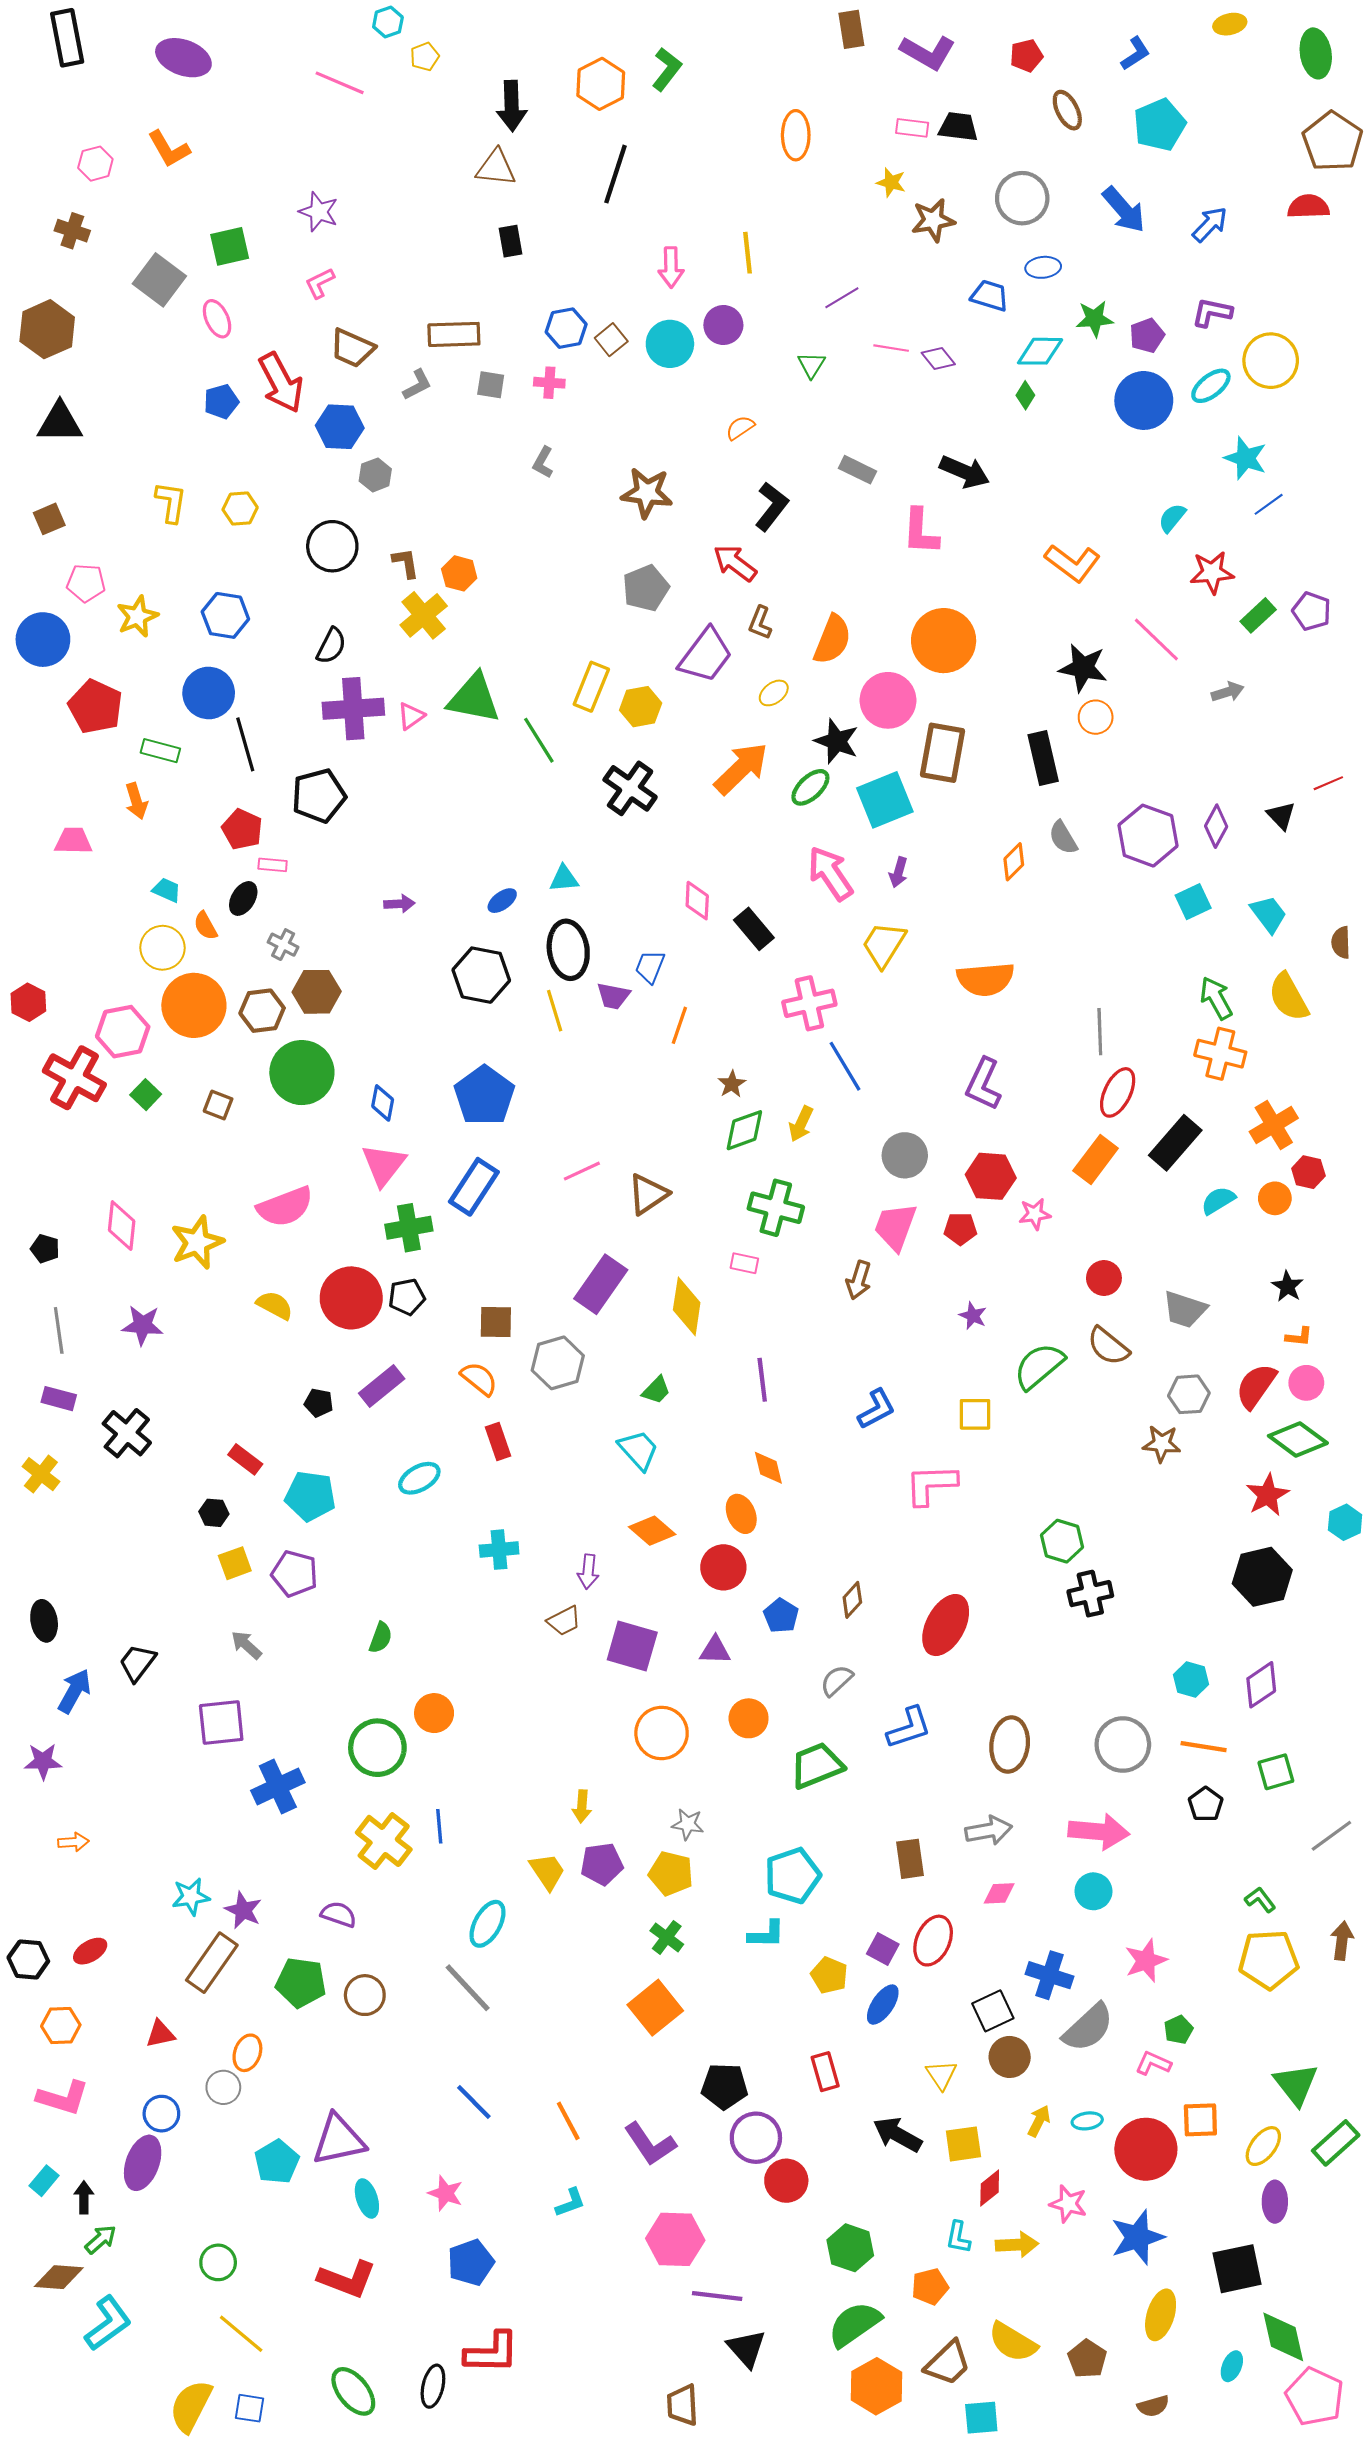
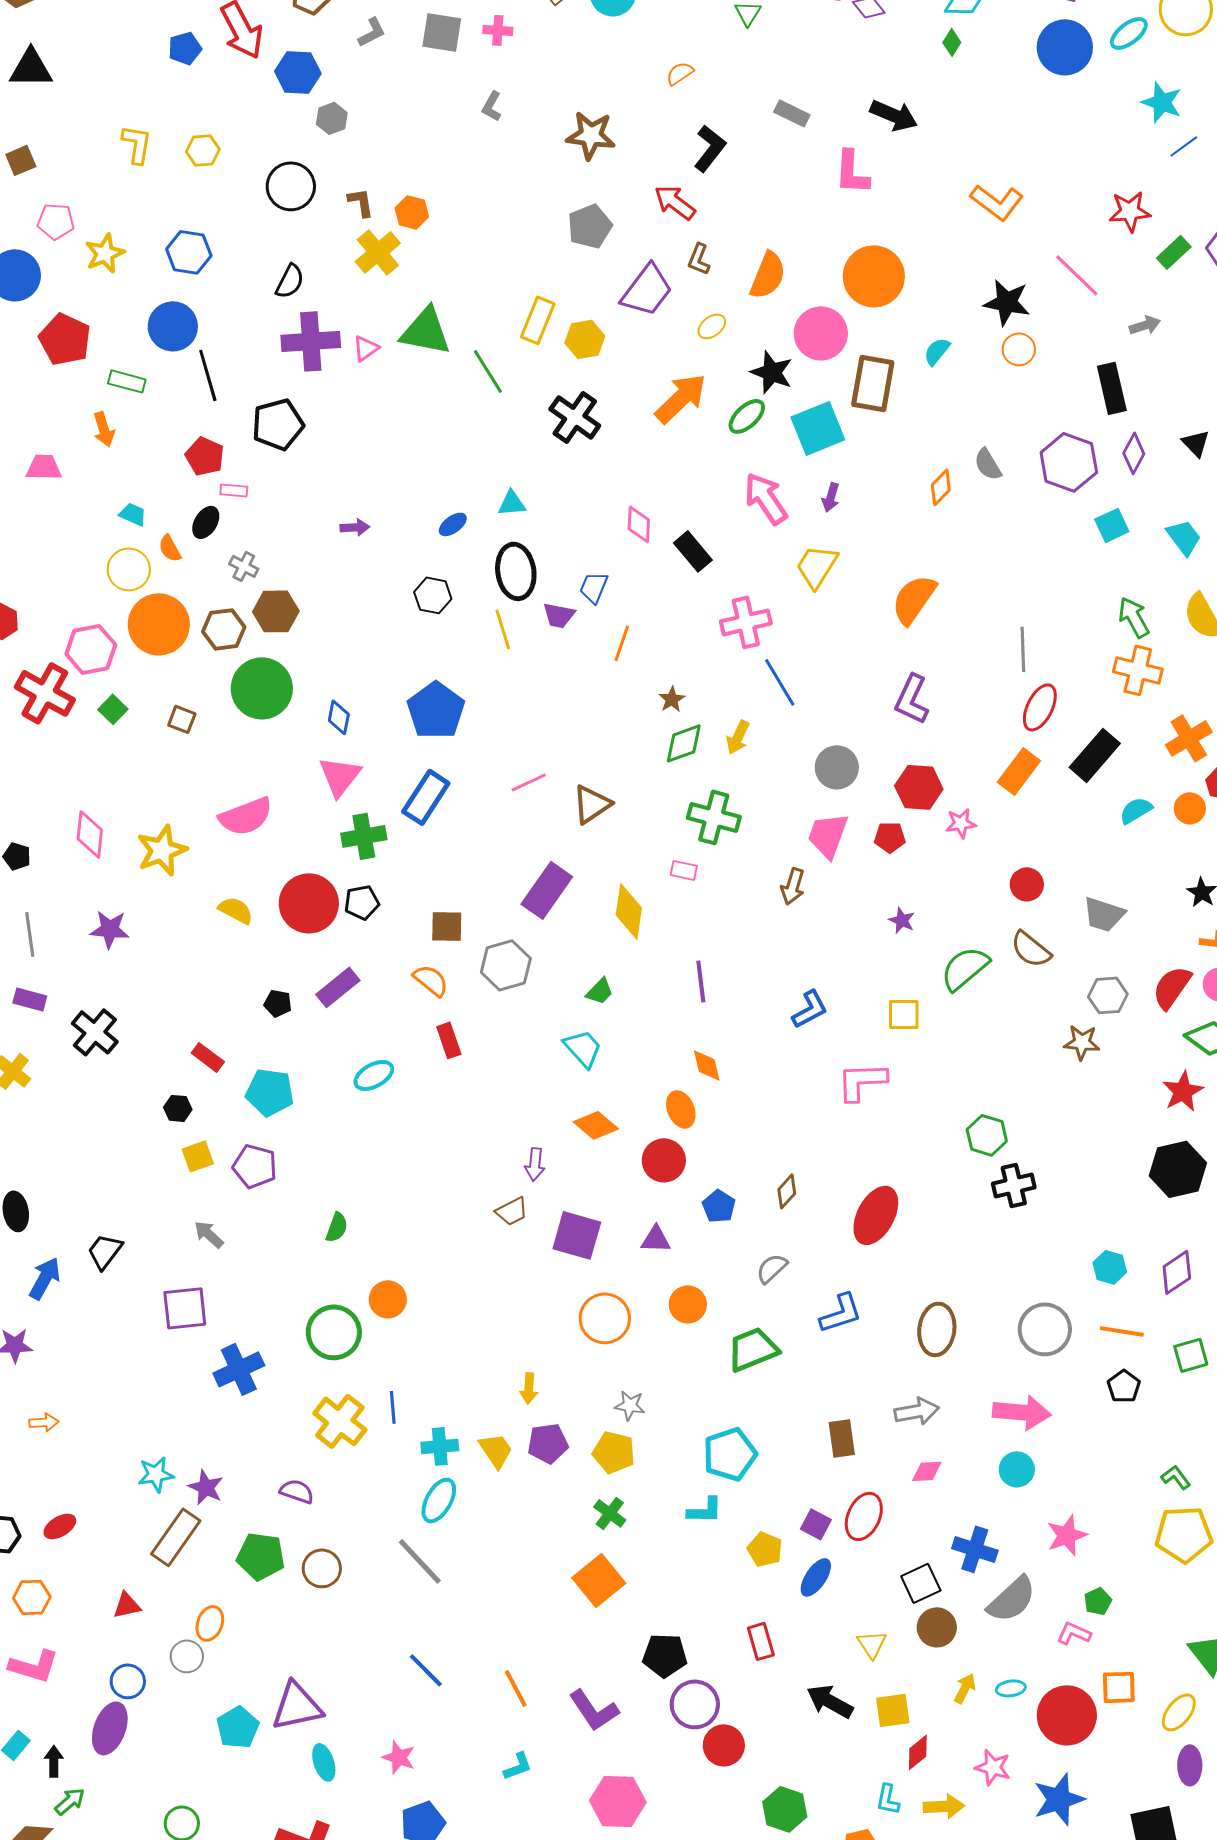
gray square: (491, 385) -> (442, 32), size x1.5
cyan semicircle: (1172, 518) -> (937, 351), moved
black rectangle: (1043, 758) -> (1112, 388), moved
black hexagon: (481, 975) -> (433, 595), size x0.7
orange semicircle: (985, 979) -> (914, 599), turned 130
cyan cross: (499, 1550) -> (440, 1446), moved

